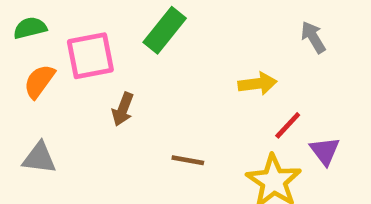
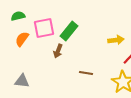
green rectangle: (165, 30) -> (69, 31), moved
gray triangle: (39, 158) -> (22, 81), moved

